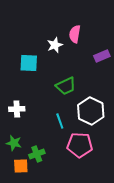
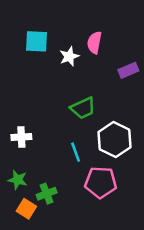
cyan square: (29, 63) -> (37, 41), moved
orange square: (21, 166) -> (26, 209), turned 35

